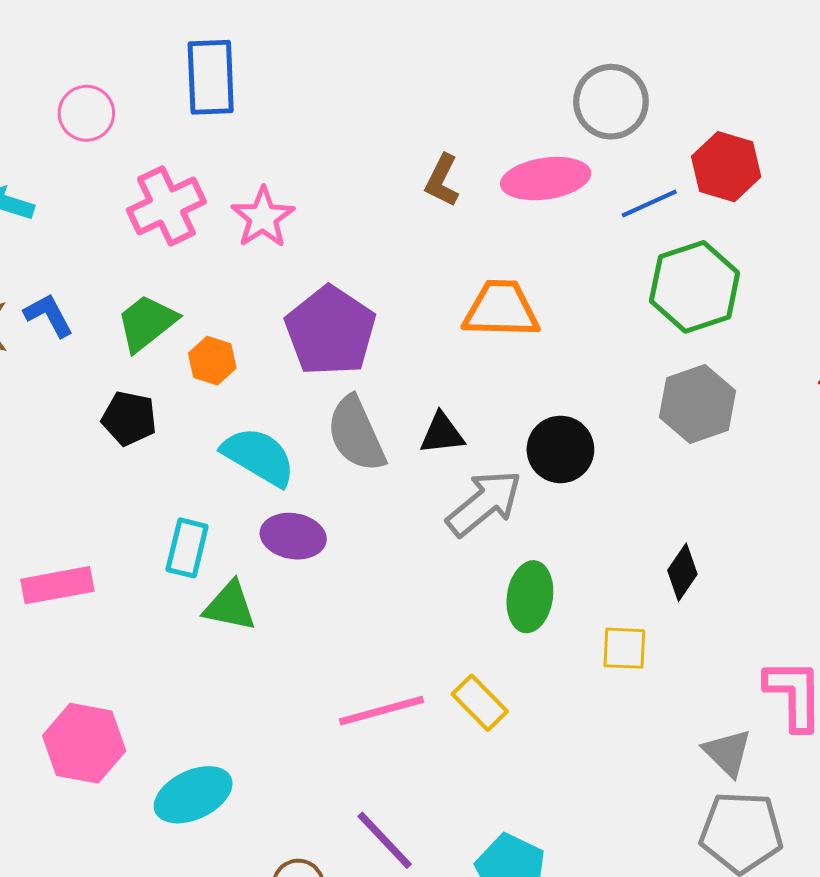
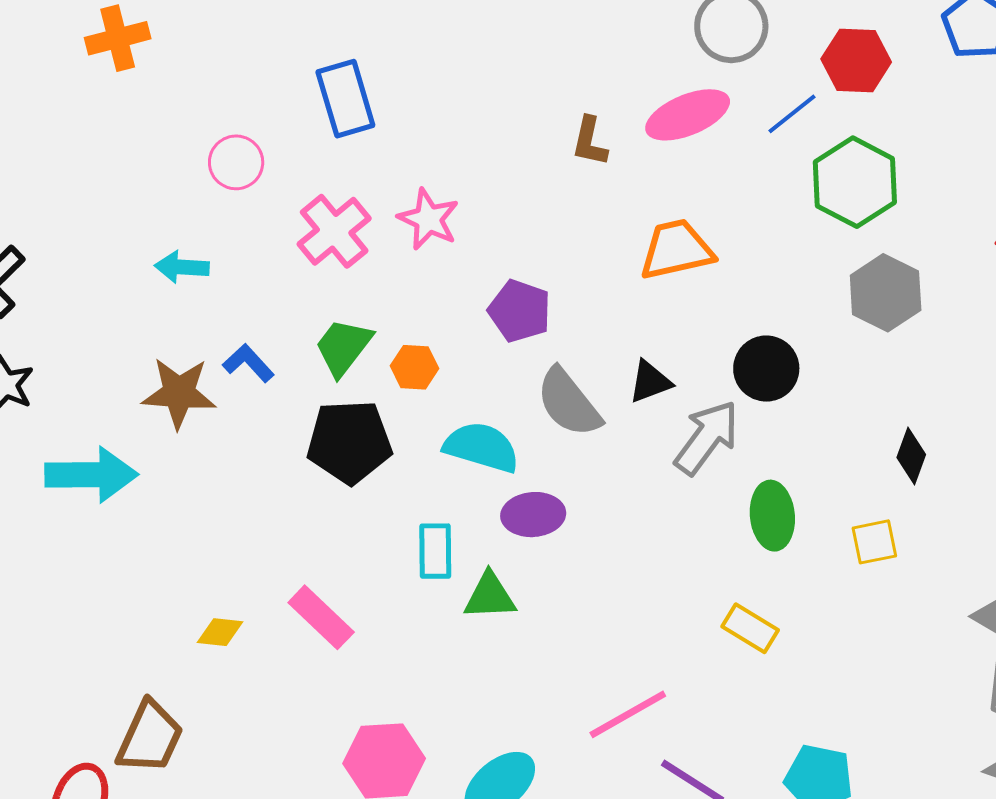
purple pentagon: (330, 331) -> (520, 311), size x0.7
black pentagon: (129, 418) -> (349, 442), size x1.6
pink rectangle: (57, 585) -> (321, 617), turned 68
pink line: (381, 711) -> (628, 714), moved

